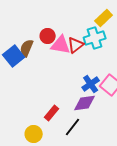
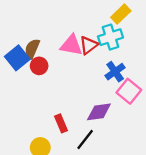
red circle: (48, 36) -> (39, 66), moved
blue cross: (91, 84) -> (115, 72), moved
red rectangle: (52, 113) -> (61, 123), turned -63

